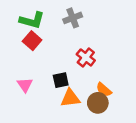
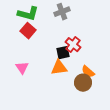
black square: (61, 80) -> (63, 53), moved
orange triangle: (70, 98) -> (59, 68), moved

